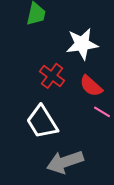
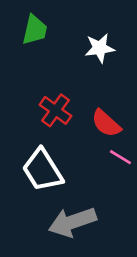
white star: (82, 44) -> (100, 48), moved, size x0.7

